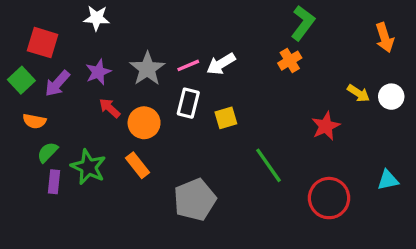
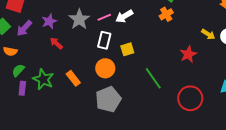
orange circle: (144, 123) -> (105, 68), moved

